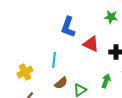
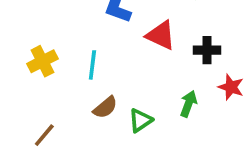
yellow cross: (25, 72) -> (43, 61), moved

